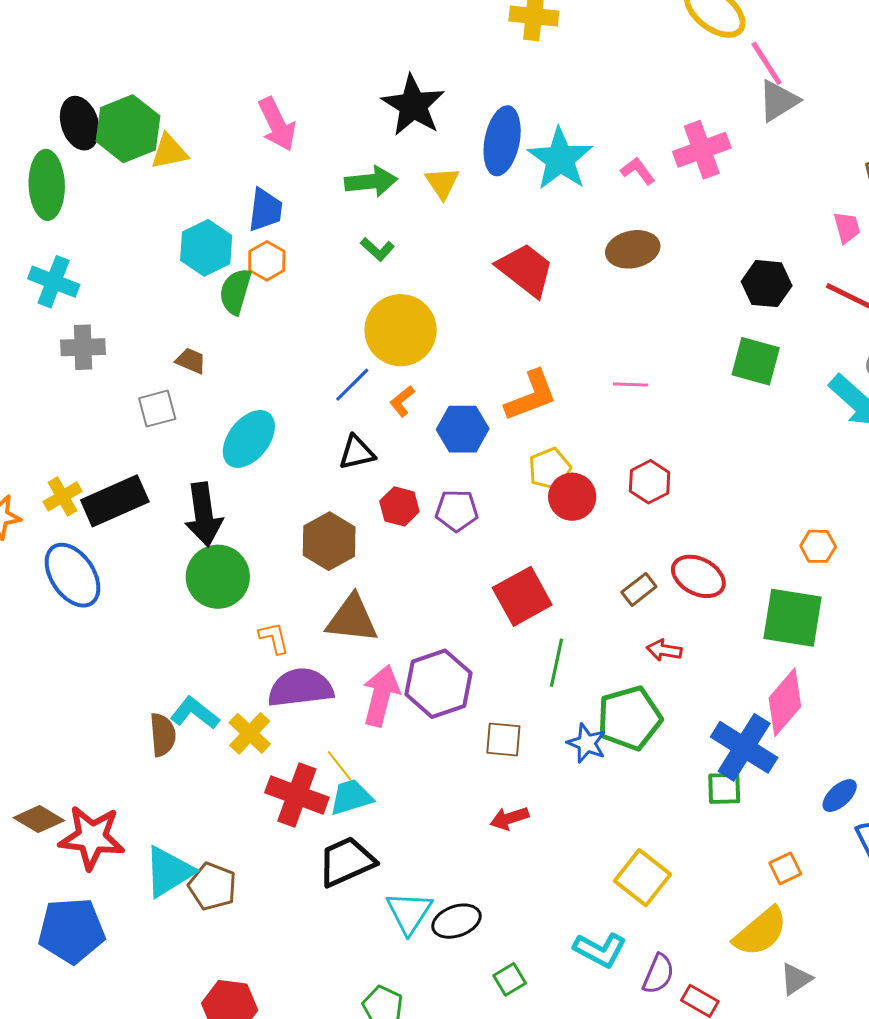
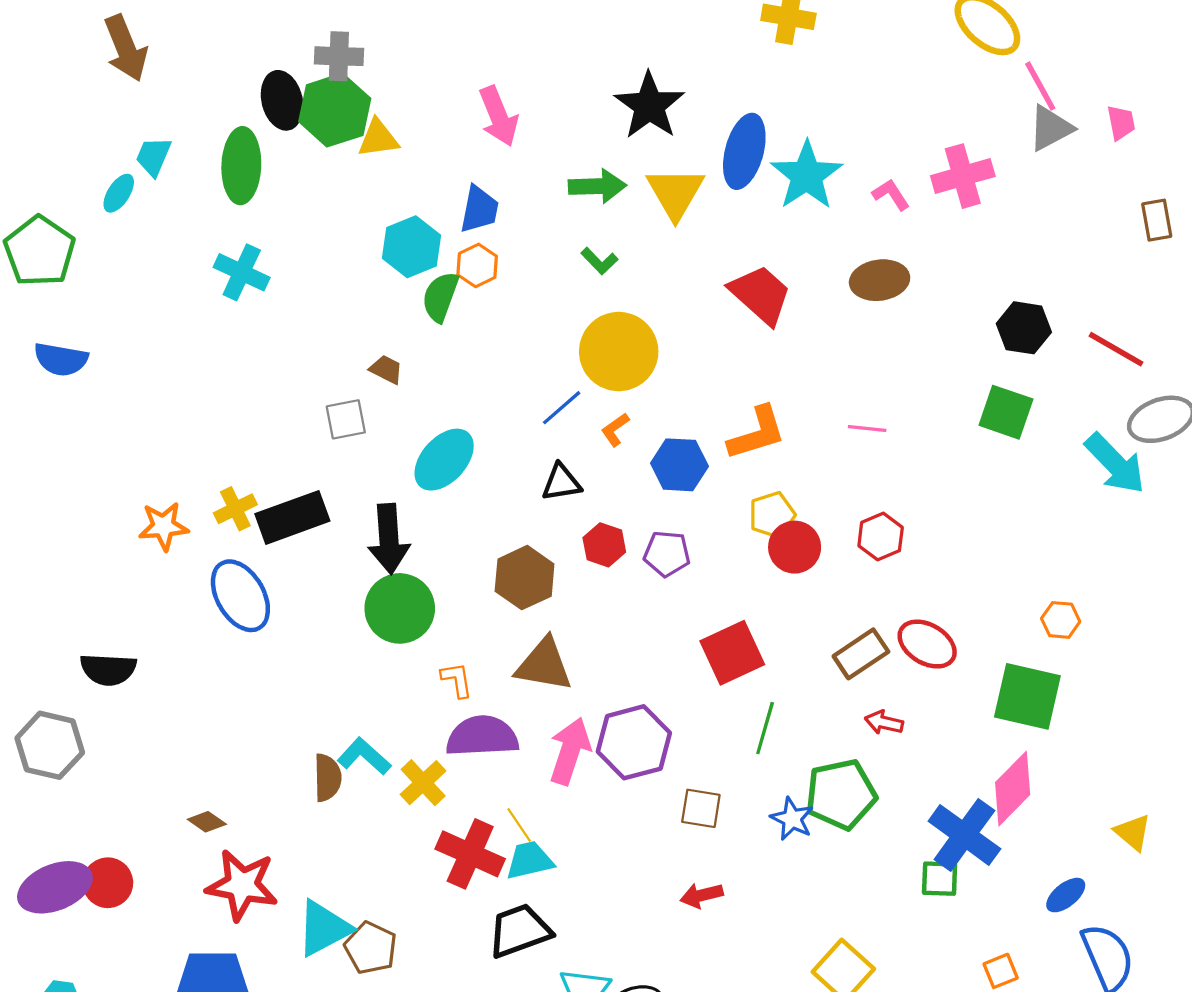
yellow triangle: (442, 183) -> (675, 193), size x1.5
pink trapezoid: (847, 227) -> (1121, 123), moved
gray cross: (83, 347) -> (339, 56), moved
brown rectangle: (639, 589) -> (861, 654), size x1.4
brown diamond: (39, 819) -> (207, 822), moved, size x0.7

